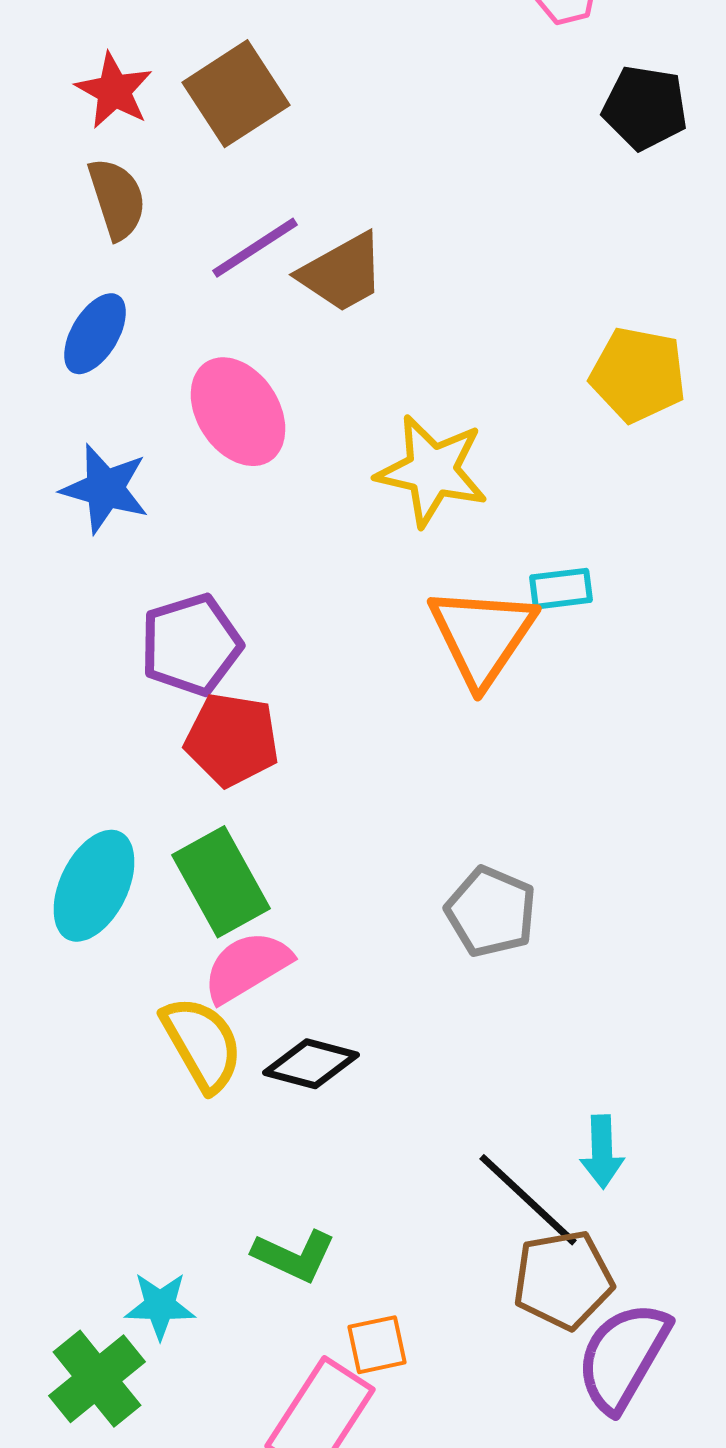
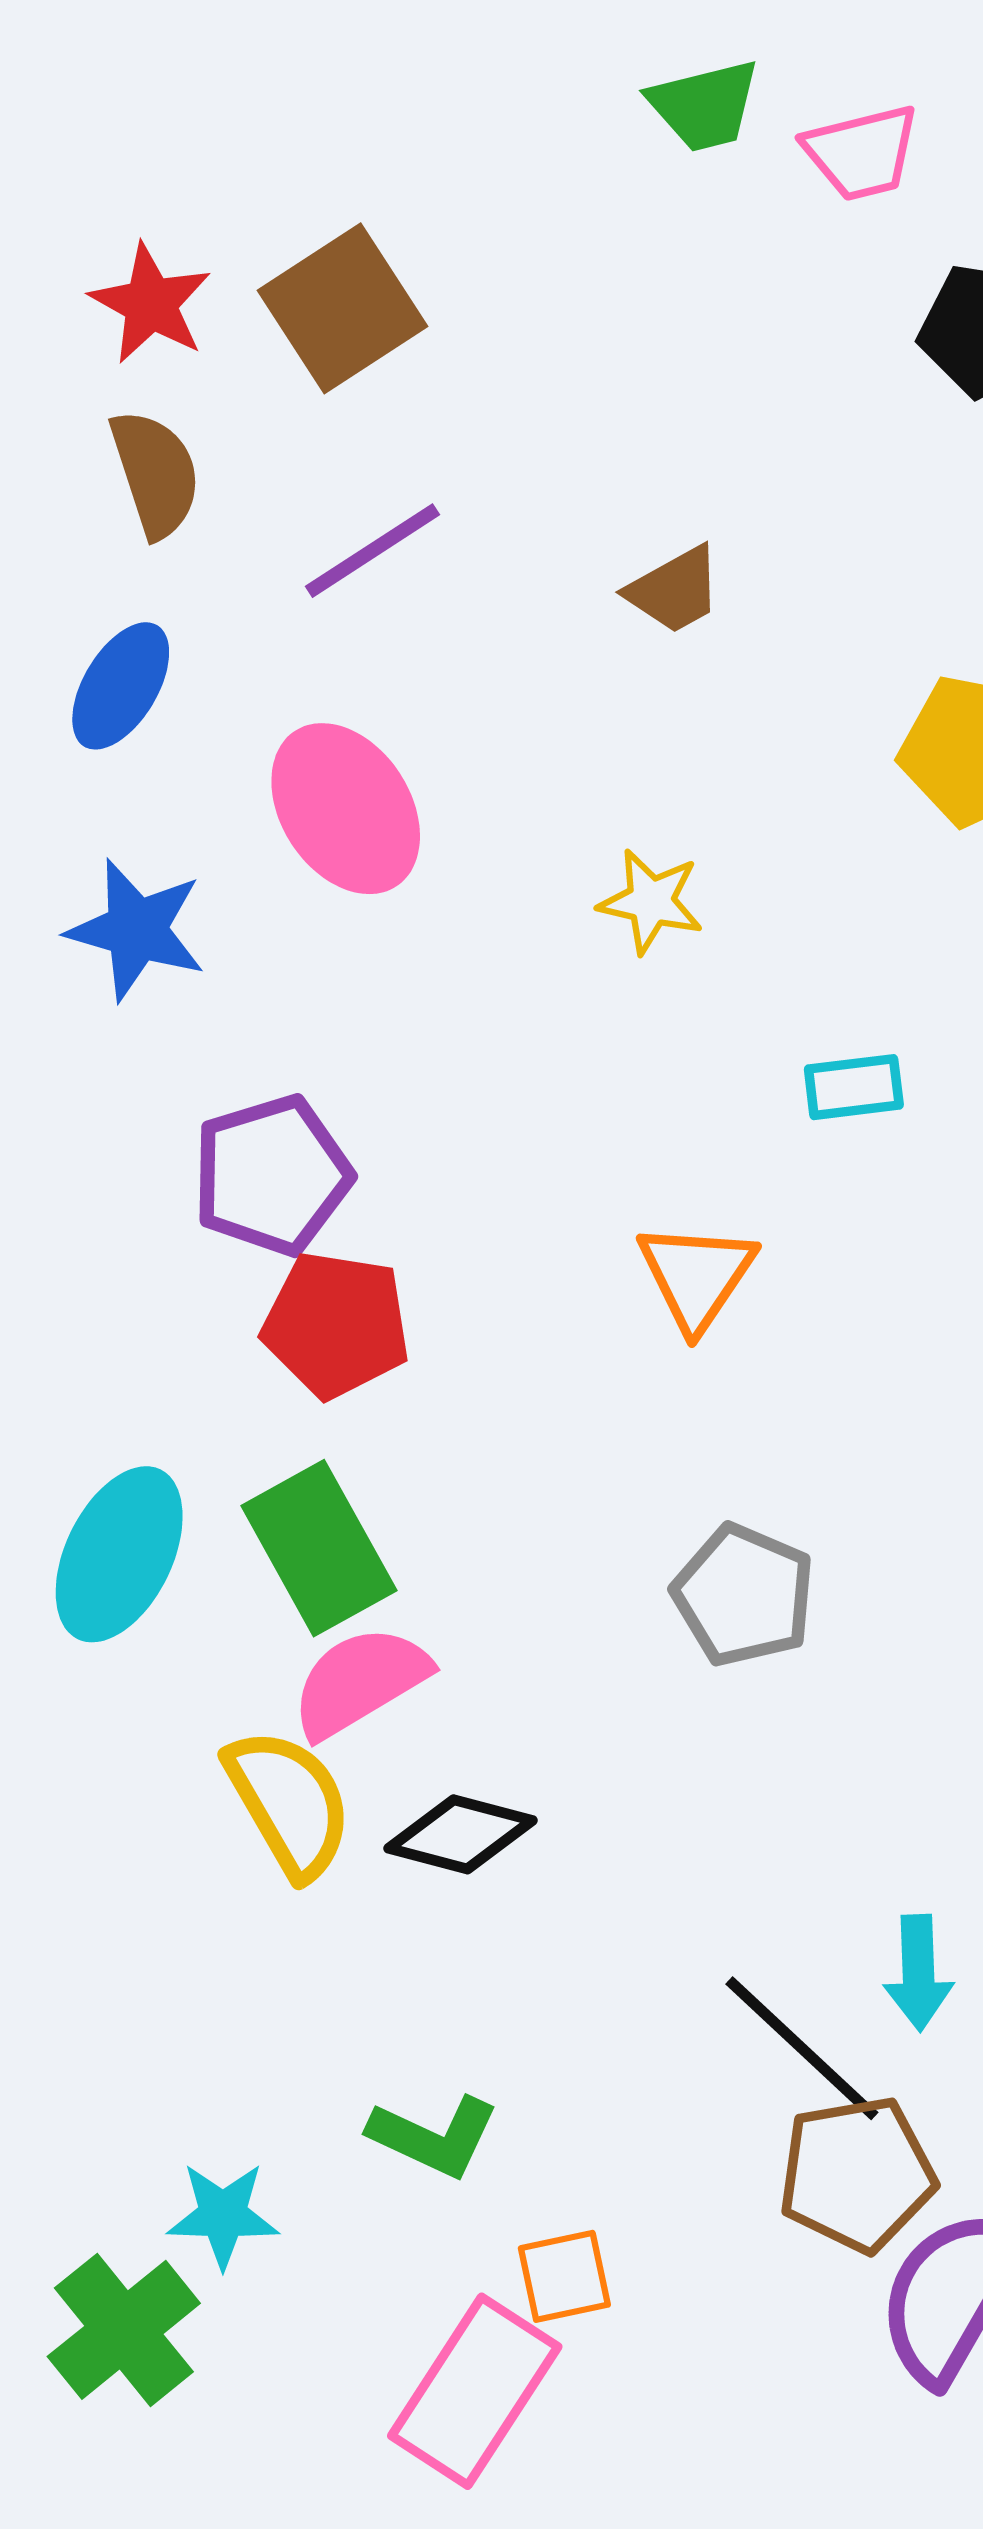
brown trapezoid: (342, 273) -> (674, 590), moved, size x0.7
yellow star: (432, 471) -> (651, 901), size x0.6
orange triangle: (482, 636) -> (696, 1276), moved, size x0.7

